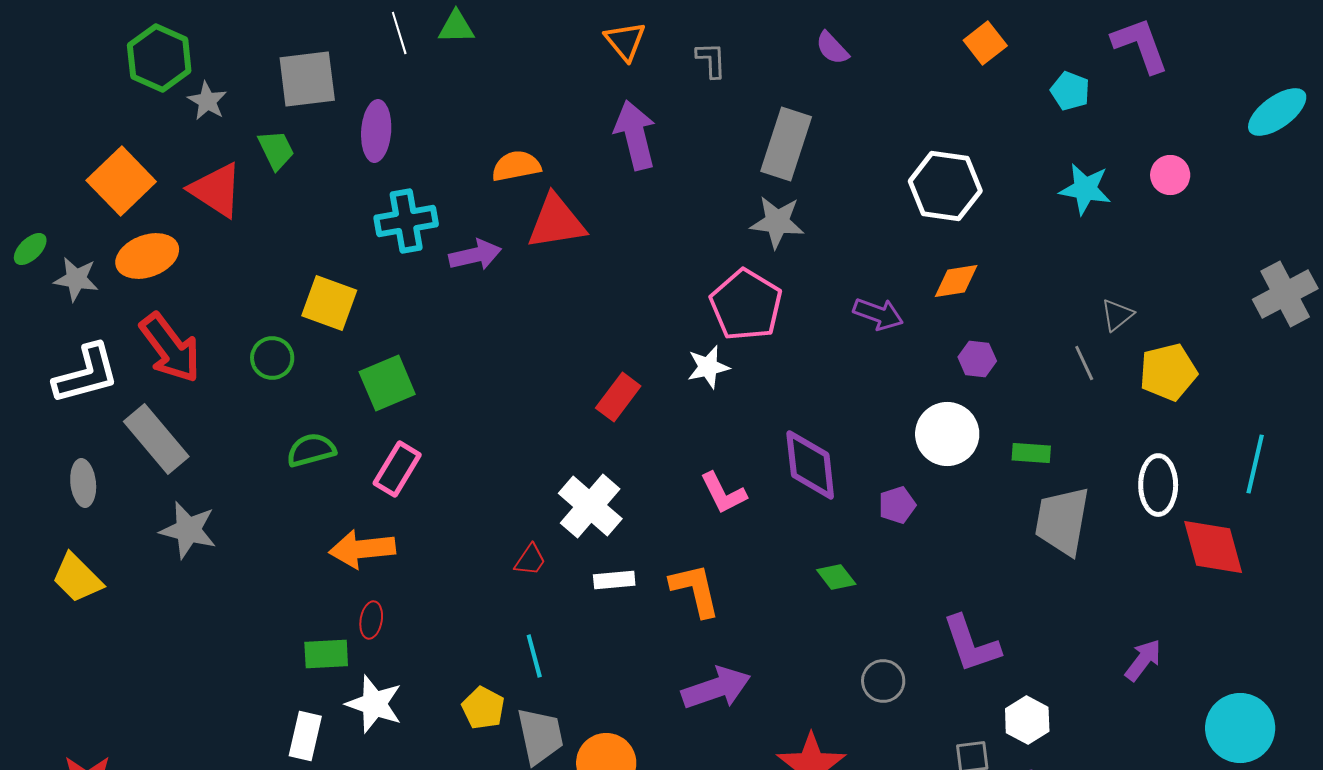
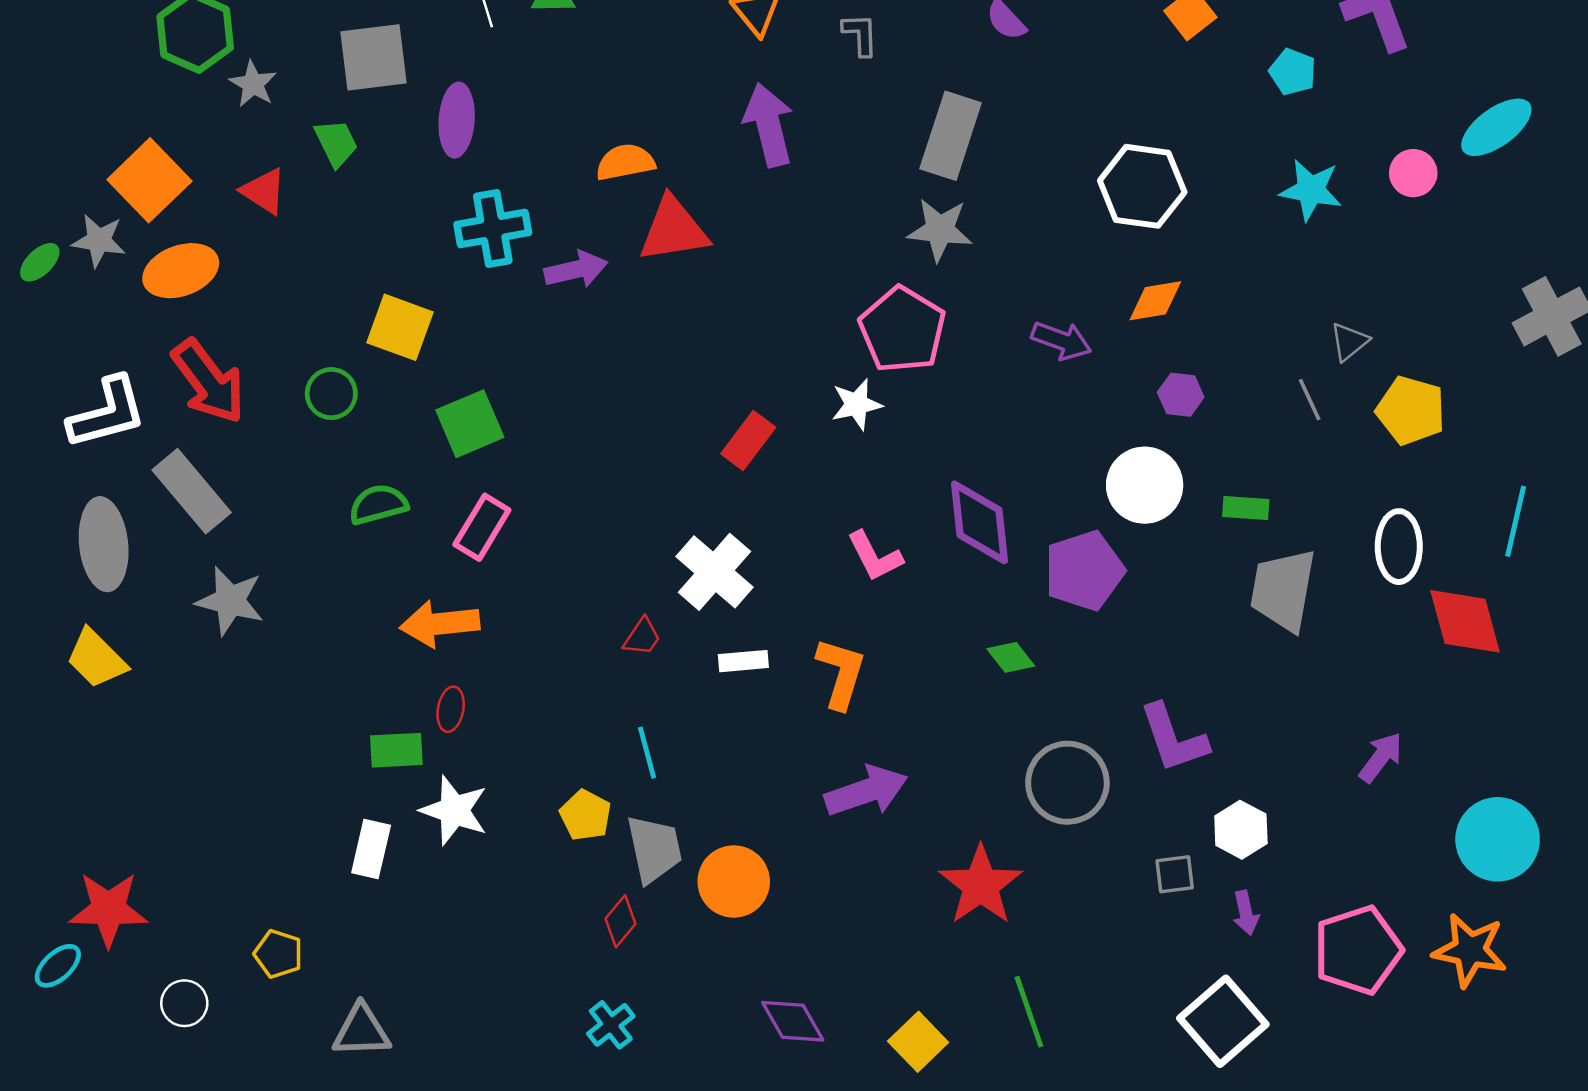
cyan ellipse: (1277, 112) -> (1496, 127), moved
red triangle: (216, 190) -> (264, 191), size x0.7
gray star: (76, 279) -> (99, 241), moved
yellow pentagon: (1168, 372) -> (1411, 410), turned 30
gray ellipse: (83, 483) -> (104, 544), size x1.6
purple pentagon: (897, 505) -> (1084, 571), size x1.8
orange L-shape: (695, 590) -> (841, 673), turned 30
gray circle: (883, 681) -> (1067, 783), size x1.6

